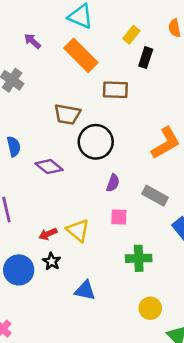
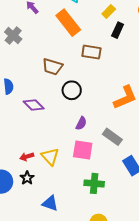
black circle: (96, 142) -> (72, 90), size x0.7
pink square: (119, 217) -> (83, 150), size x1.5

